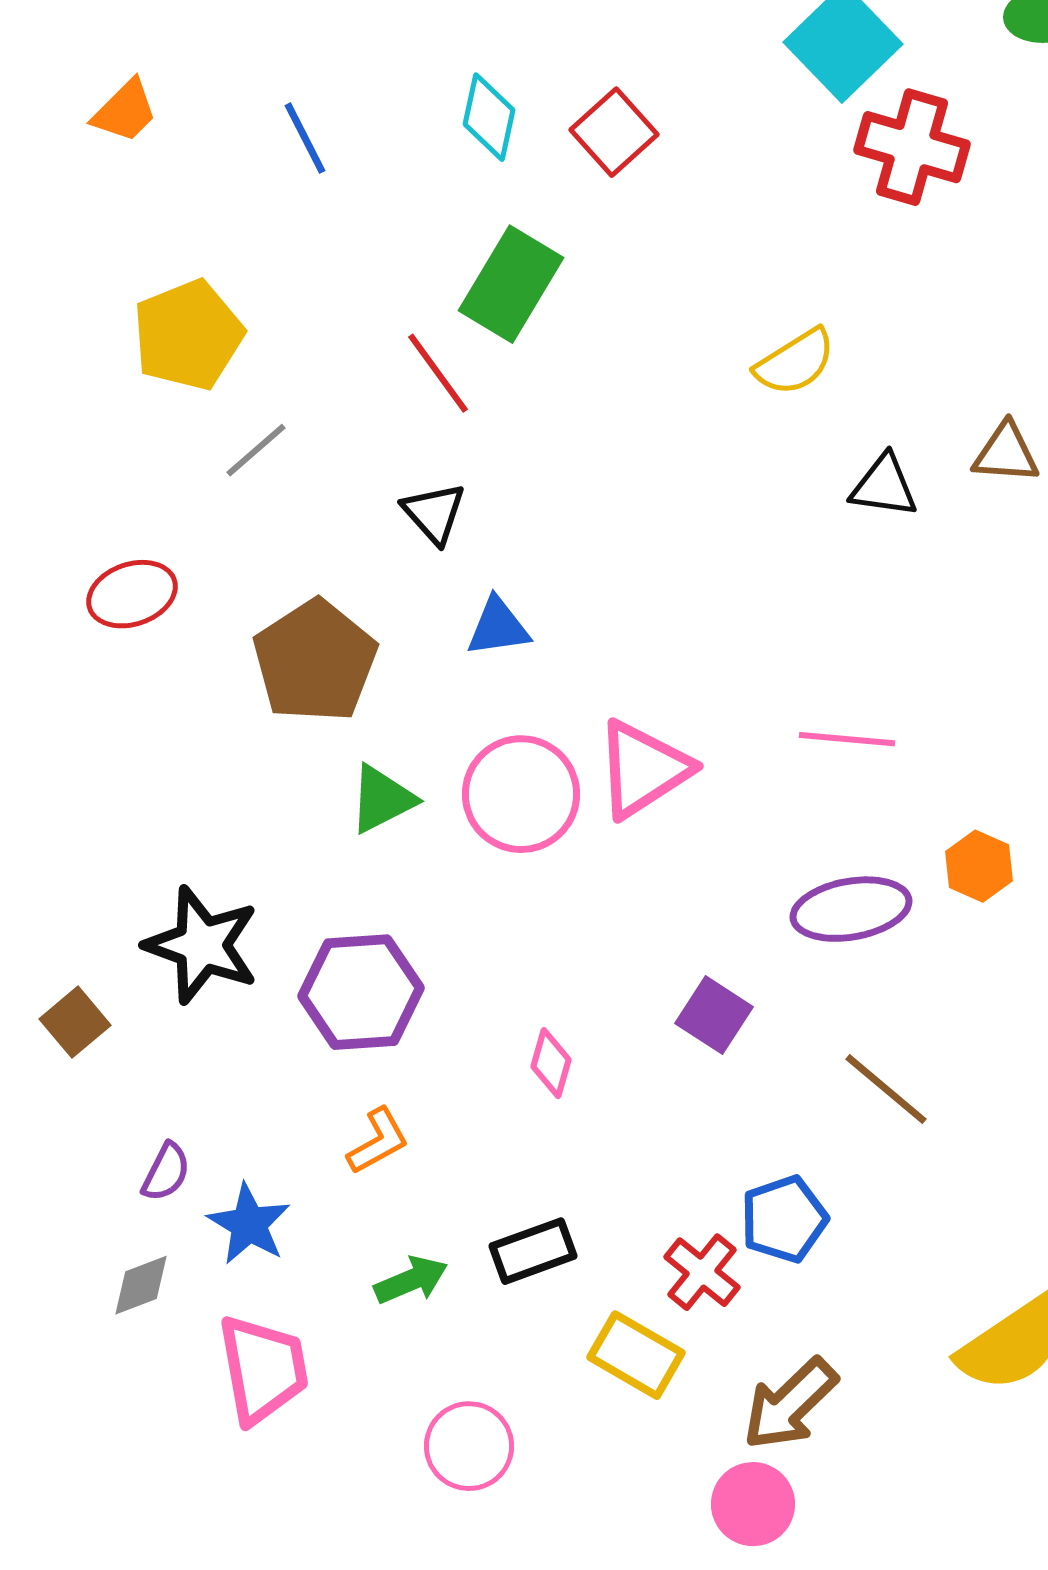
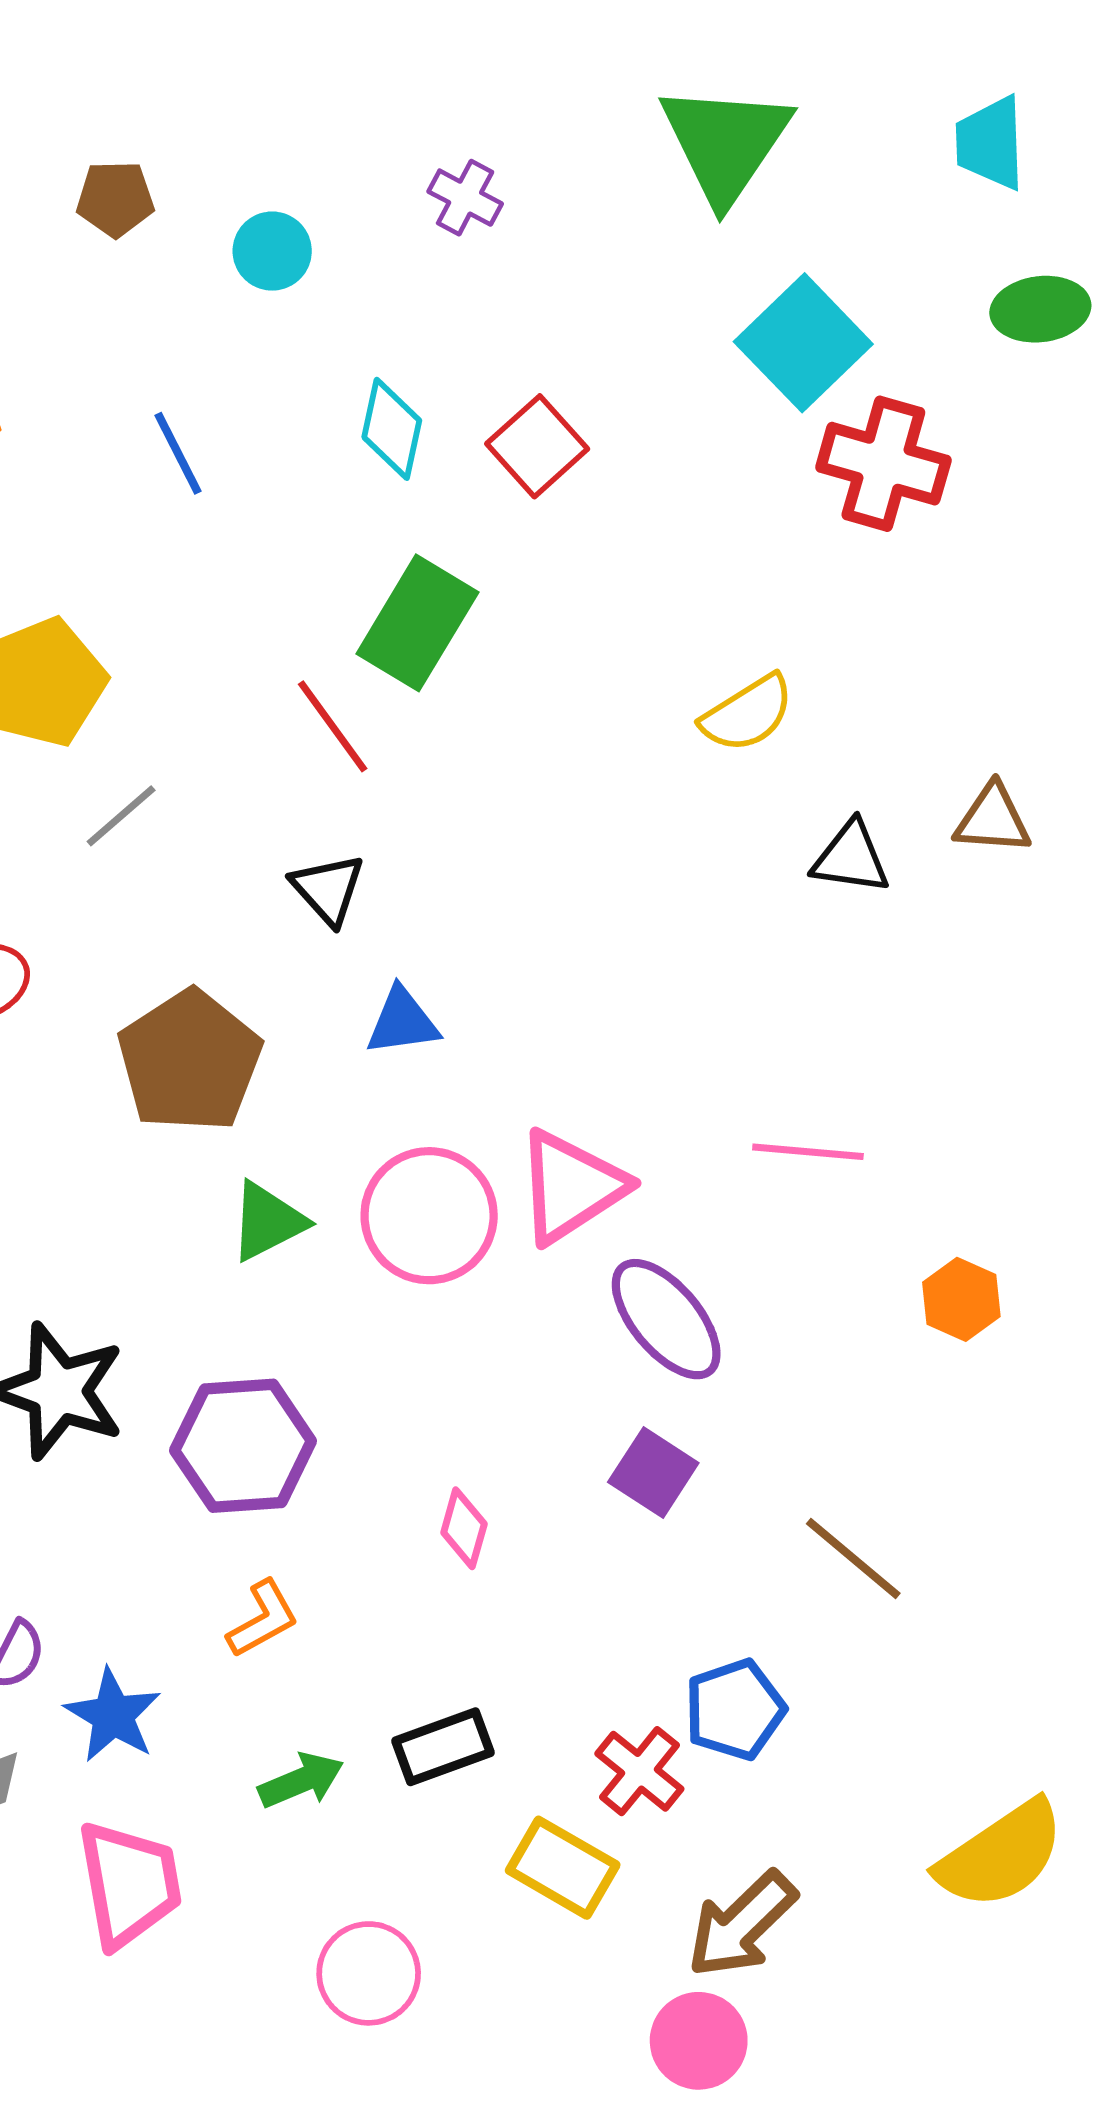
purple ellipse: (851, 909) -> (666, 1319), moved, turned 60

